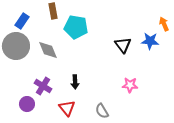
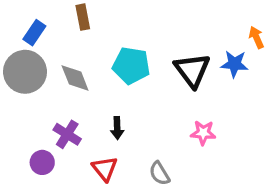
cyan pentagon: (76, 27) -> (131, 66), moved
black triangle: (123, 45) -> (192, 70), size x1.4

